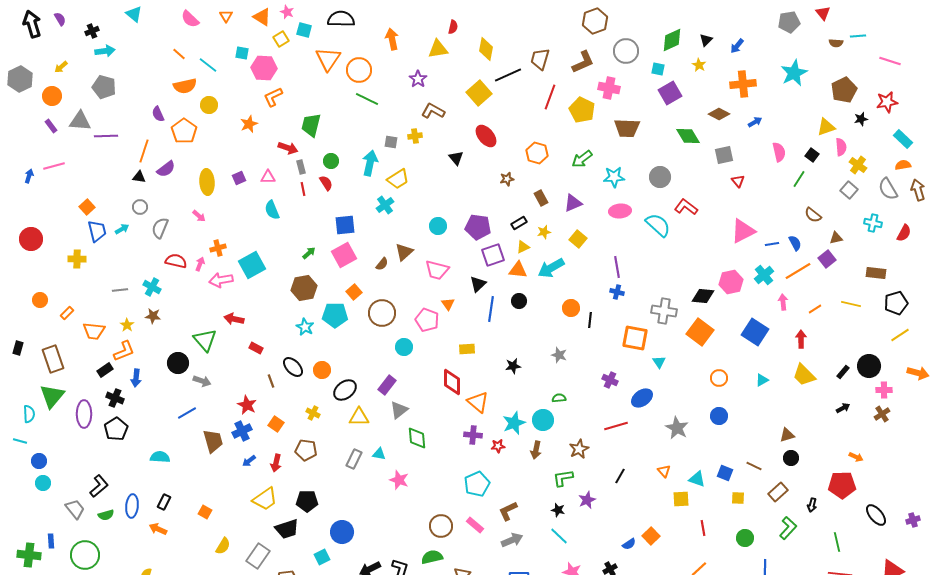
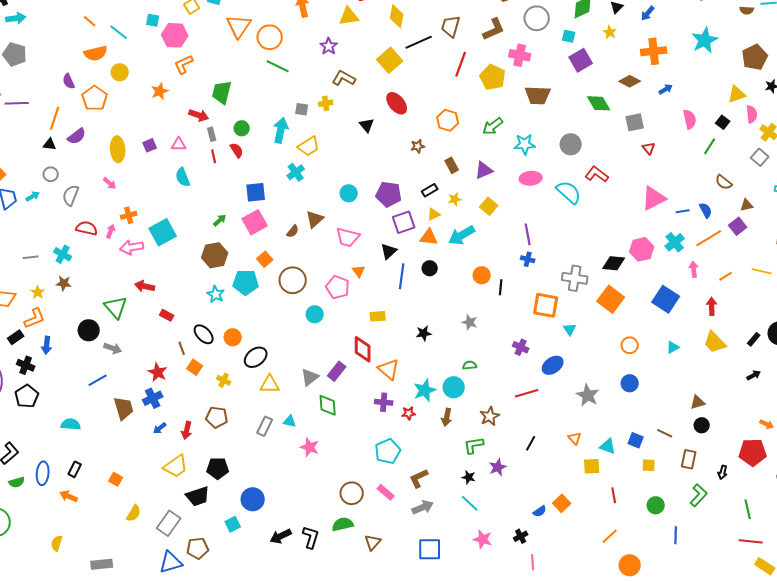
purple rectangle: (387, 385) -> (337, 371), moved
orange square: (276, 424) -> (195, 367), moved
brown rectangle: (778, 492) -> (689, 459), turned -36

